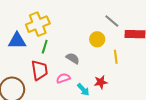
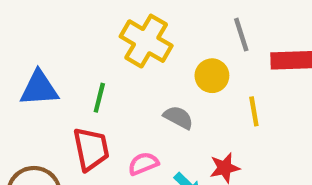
gray line: (112, 21) -> (241, 35), turned 35
yellow cross: (38, 24) -> (146, 41), moved, turned -35
gray semicircle: (73, 58) -> (178, 117), moved

